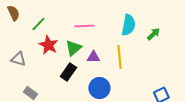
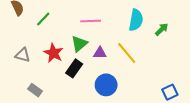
red star: (48, 45) -> (54, 53), moved
yellow line: (119, 57) -> (127, 53), turned -35

